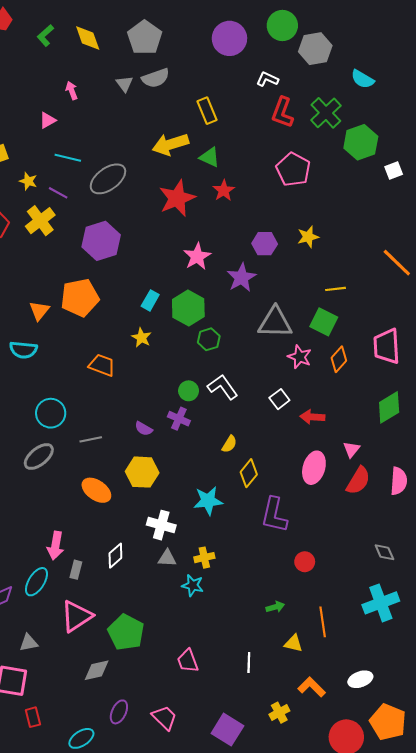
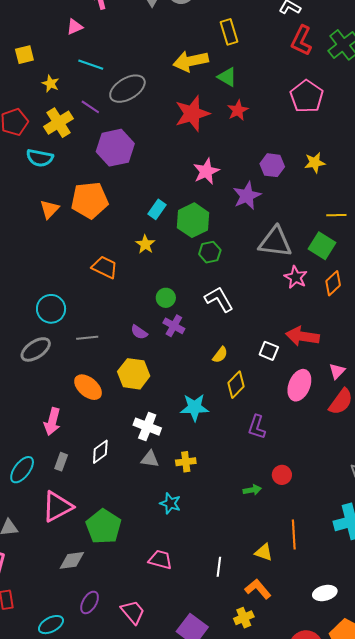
purple line: (58, 193) -> (90, 107), moved
cyan semicircle: (23, 350) -> (40, 158), moved
green circle: (189, 391) -> (166, 298), moved
white square: (279, 399) -> (269, 351), moved, turned -36
red arrow: (312, 417) -> (303, 336), size x1.4
purple L-shape: (274, 515) -> (257, 427), size x0.7
pink arrow: (55, 546) -> (52, 422), moved
cyan star: (193, 585) -> (170, 503), moved
green arrow: (275, 607) -> (252, 490), moved
pink trapezoid: (188, 661) -> (160, 560), turned 120
orange L-shape: (312, 687) -> (258, 589), moved

